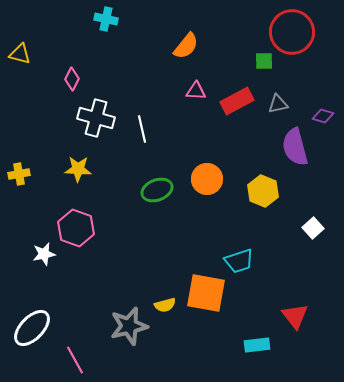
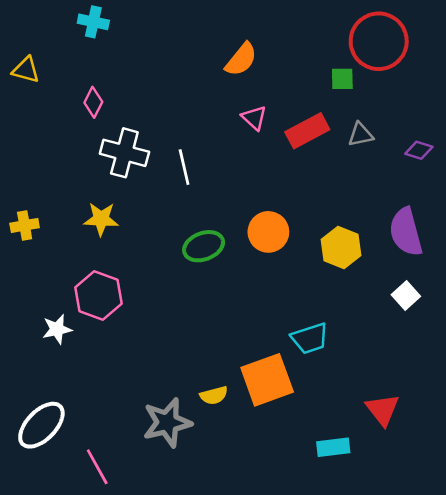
cyan cross: (106, 19) -> (93, 22), moved
pink triangle: (196, 91) -> (254, 118), turned 40
purple semicircle: (295, 147) -> (406, 232), moved
orange square: (206, 293) -> (267, 380), turned -30

